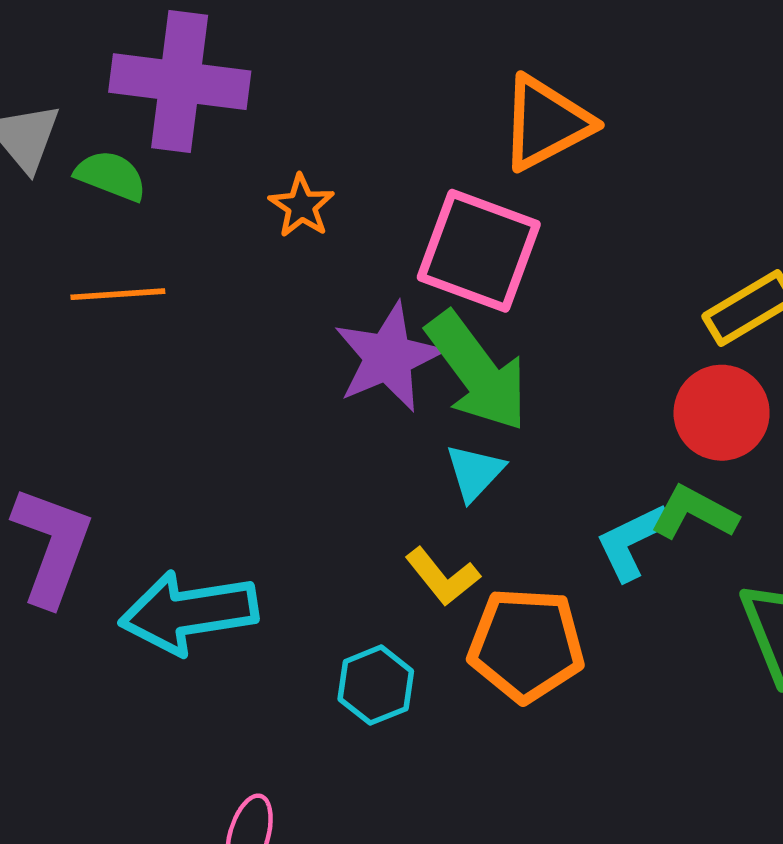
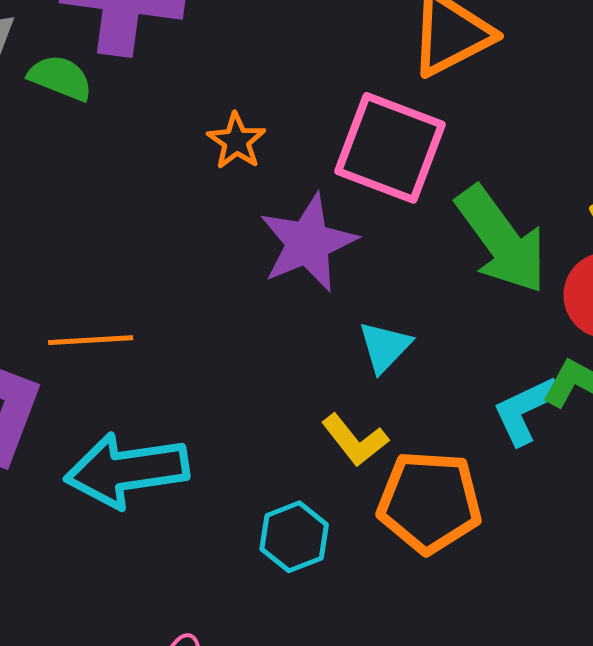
orange star: (302, 206) -> (236, 141), moved
orange line: (118, 294) -> (91, 340), moved
green arrow: (477, 372) -> (501, 240), moved

